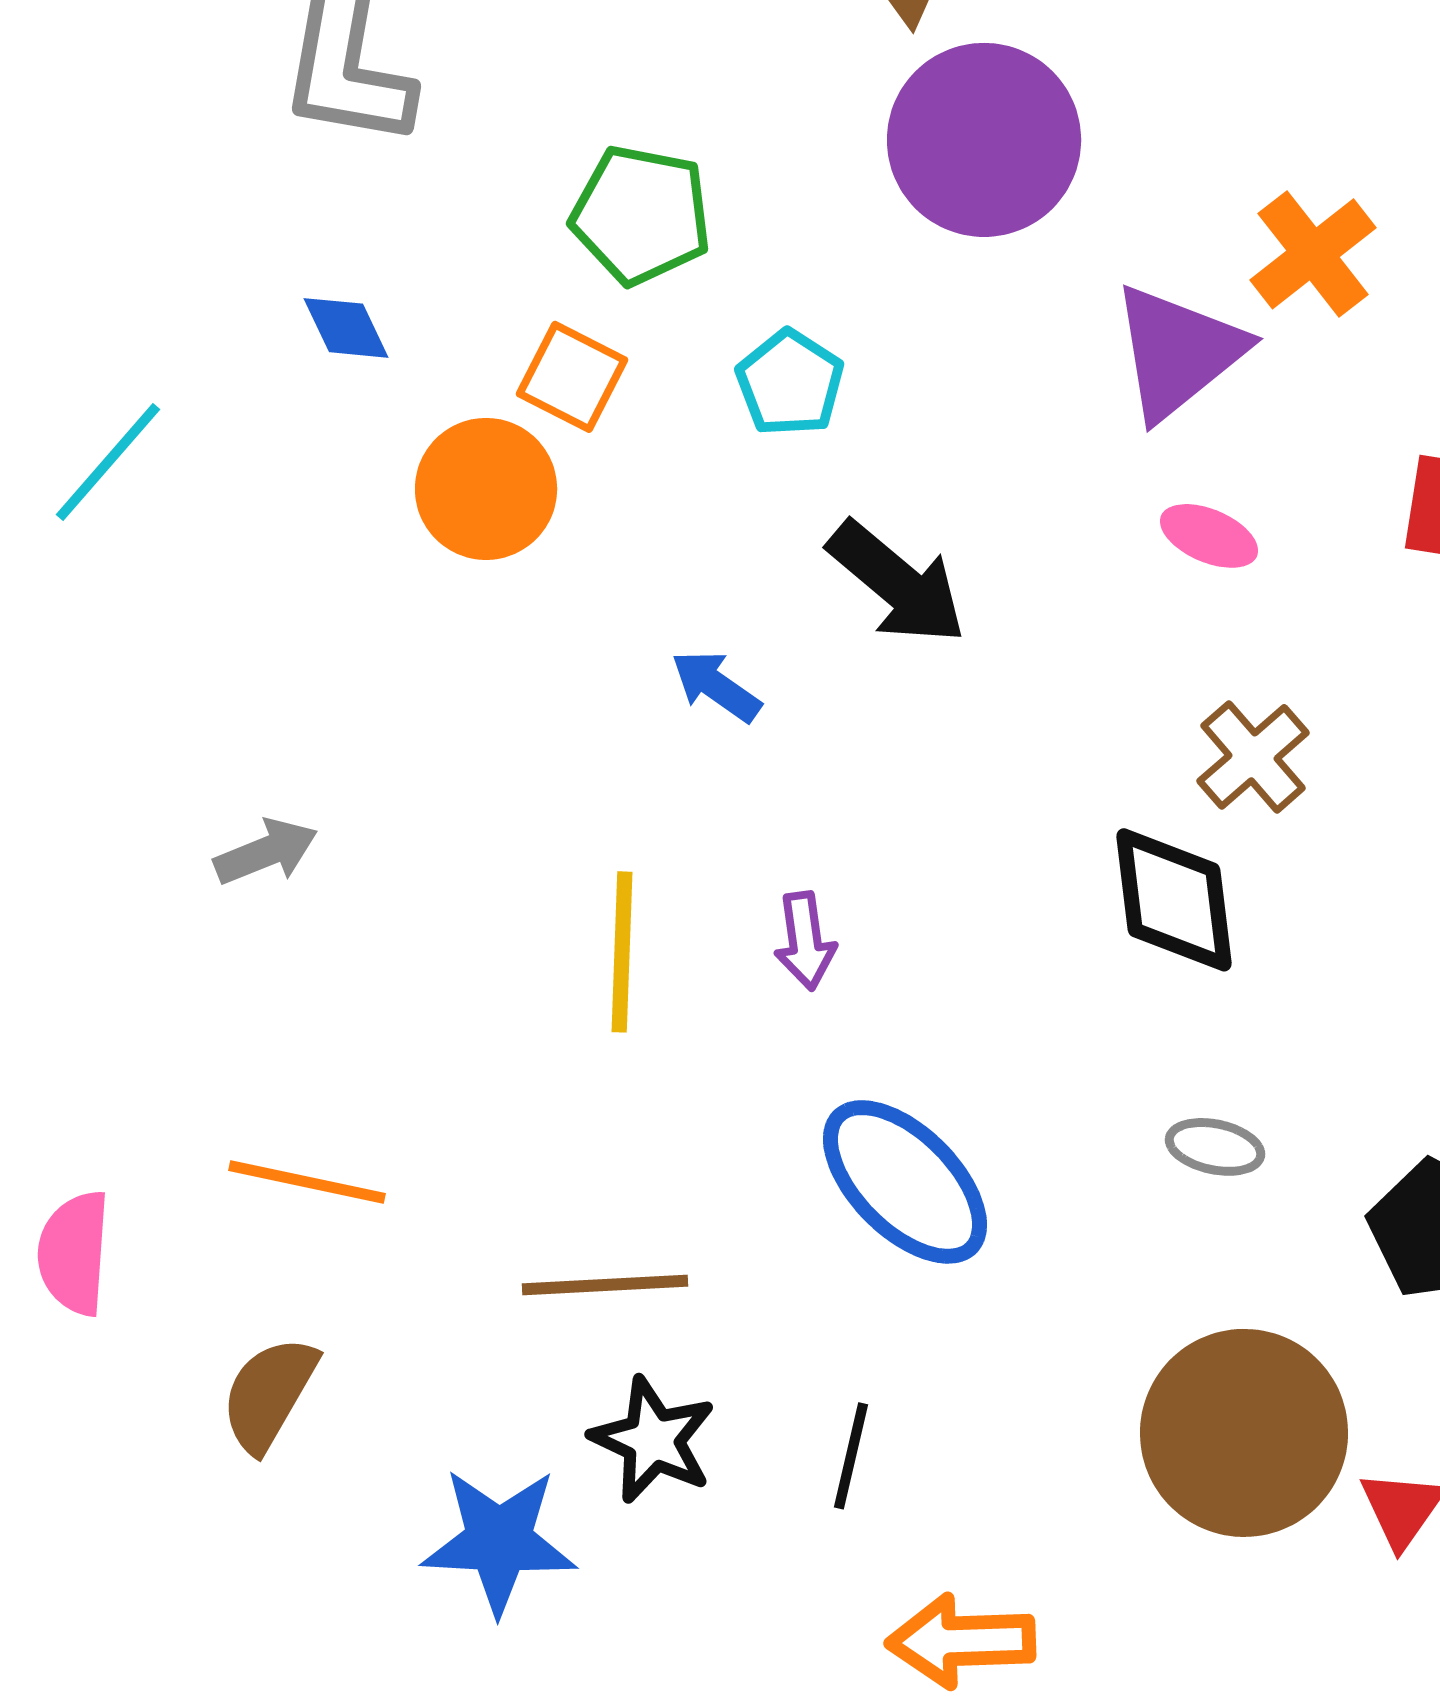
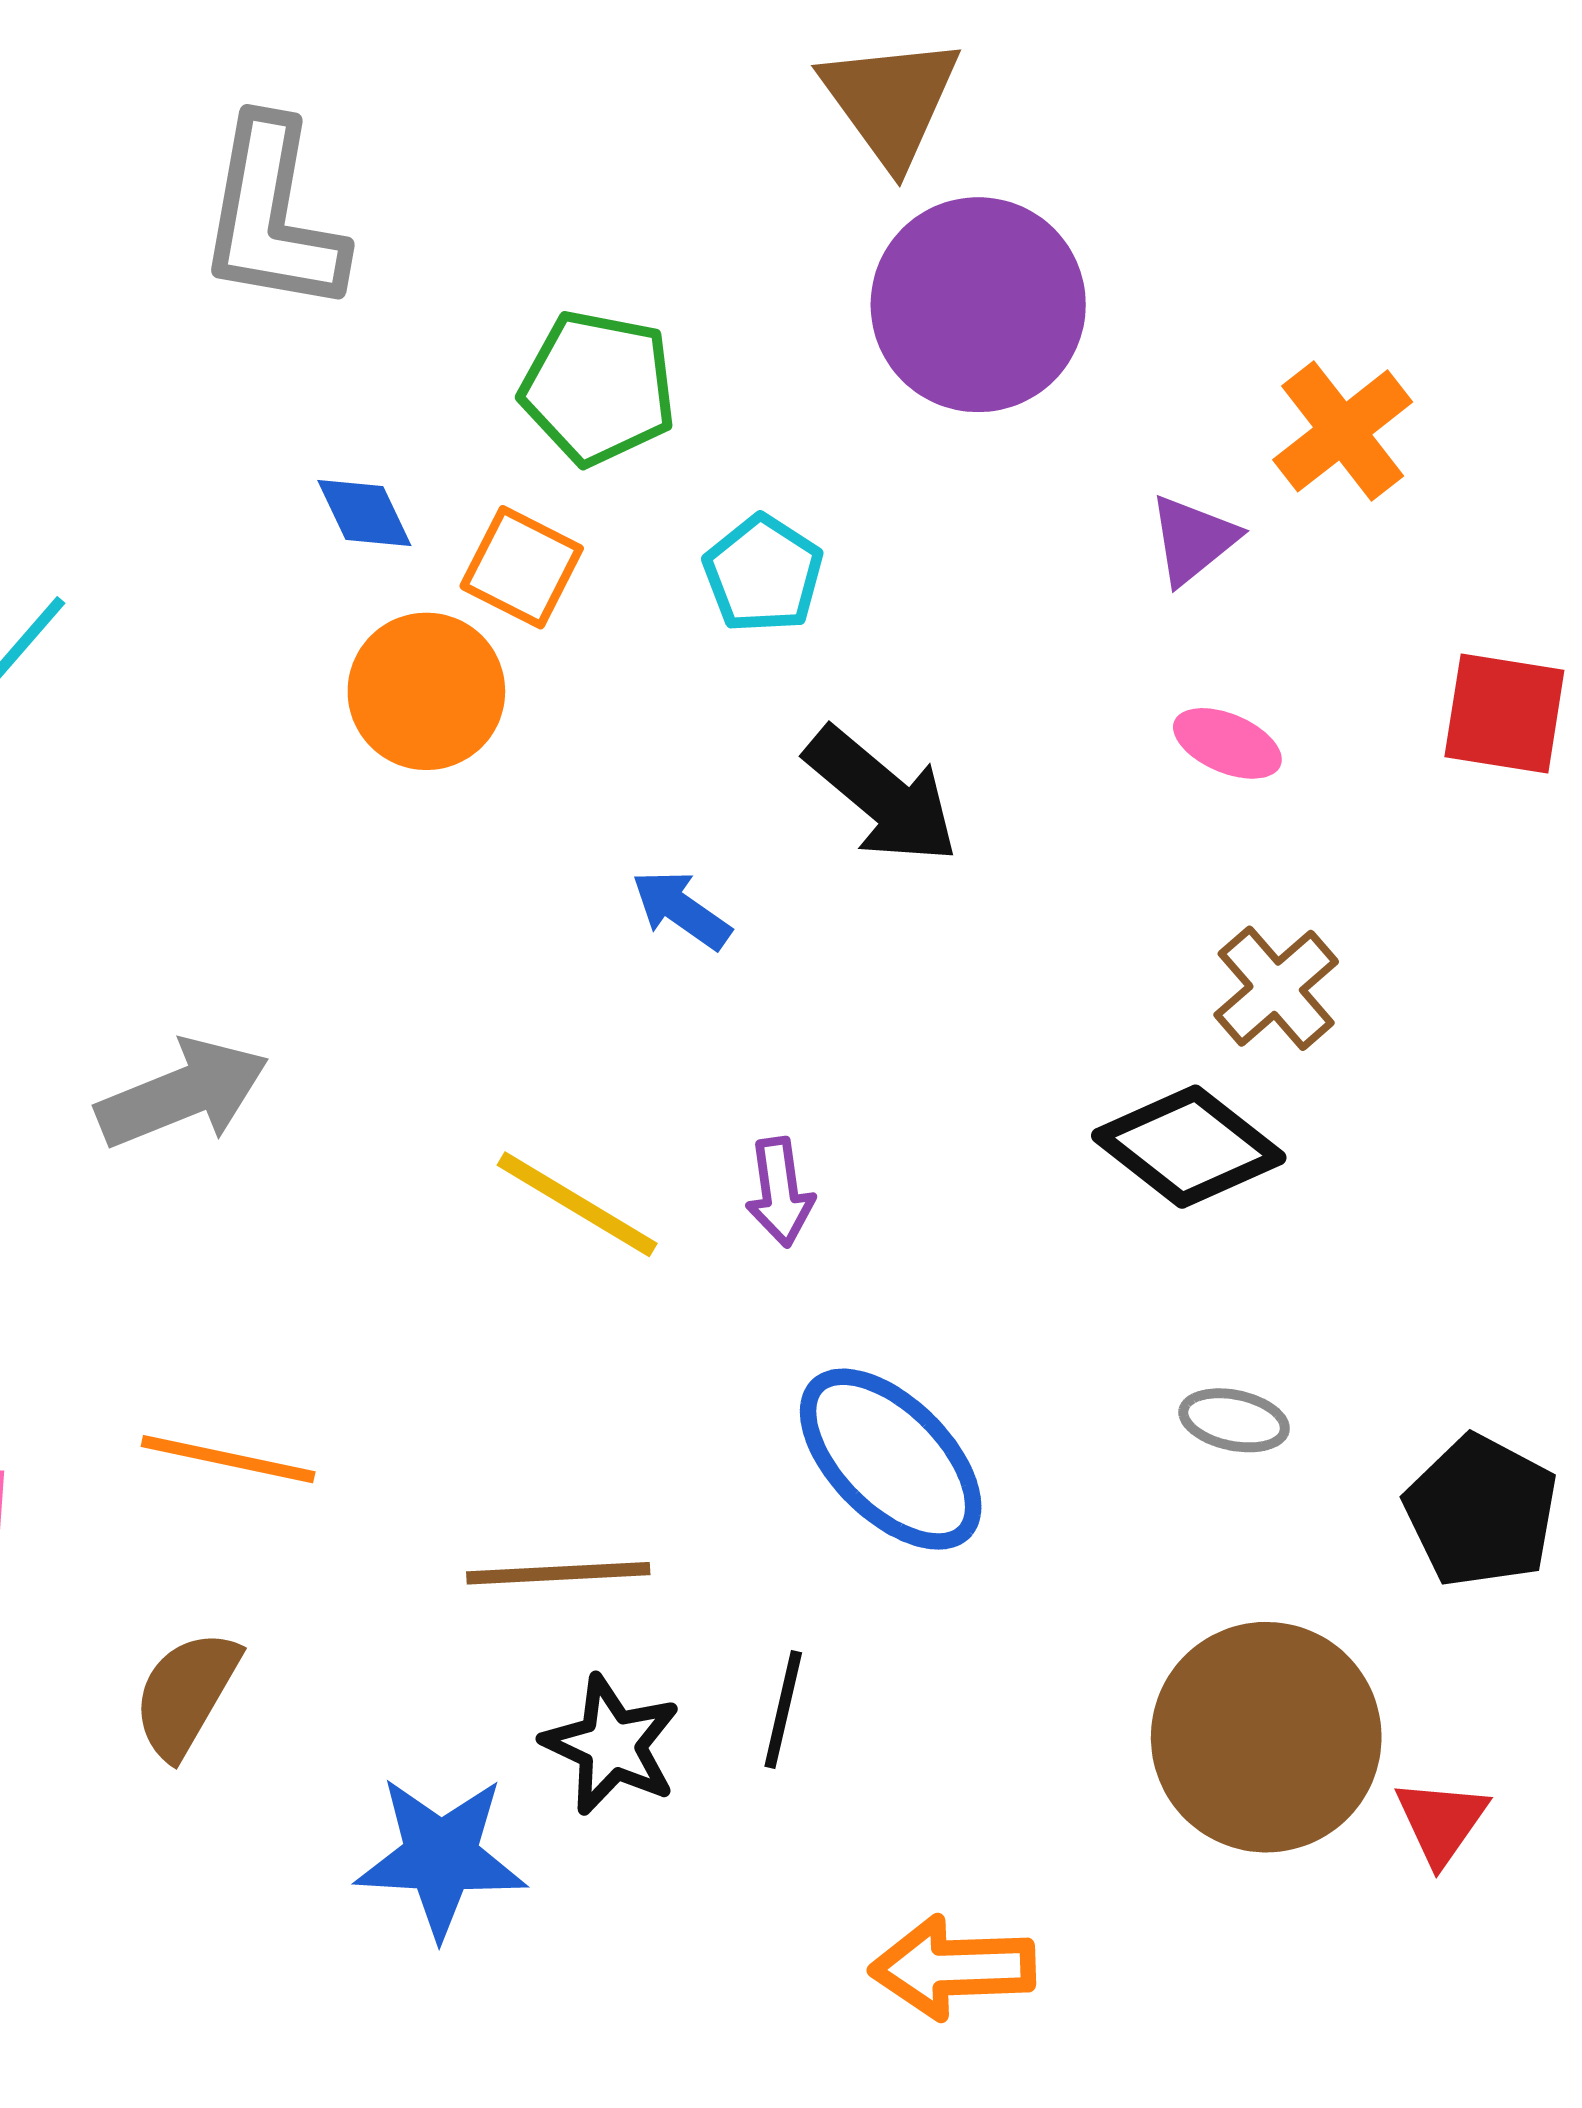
blue diamond: (346, 328) -> (364, 513), moved
purple triangle: (1178, 352) -> (1193, 540), size x0.6
gray arrow: (266, 852) -> (183, 1093), size x1.5
black diamond: (1174, 900) -> (1189, 1147), turned -45
yellow line: (622, 952) -> (577, 1204), turned -61
black line: (851, 1456) -> (783, 1709), moved

